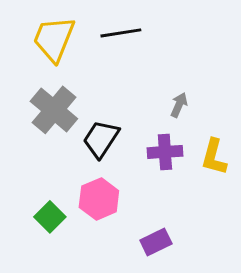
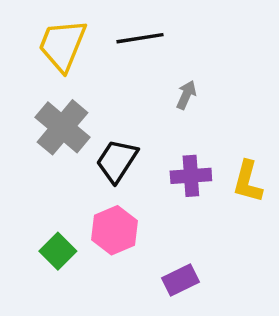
gray arrow: (179, 105) -> (186, 95), moved

